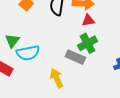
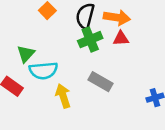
green cross: (88, 43) -> (90, 40), moved
yellow arrow: (57, 78) -> (63, 96), moved

